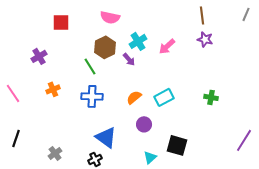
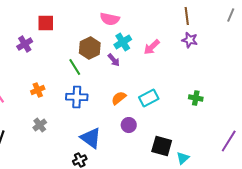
pink semicircle: (110, 17) -> (110, 19), moved
purple cross: (39, 56) -> (25, 44), moved
gray cross: (55, 153) -> (40, 125), moved
cyan triangle: (150, 157) -> (183, 158), moved

